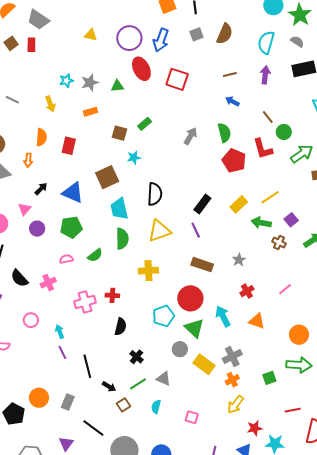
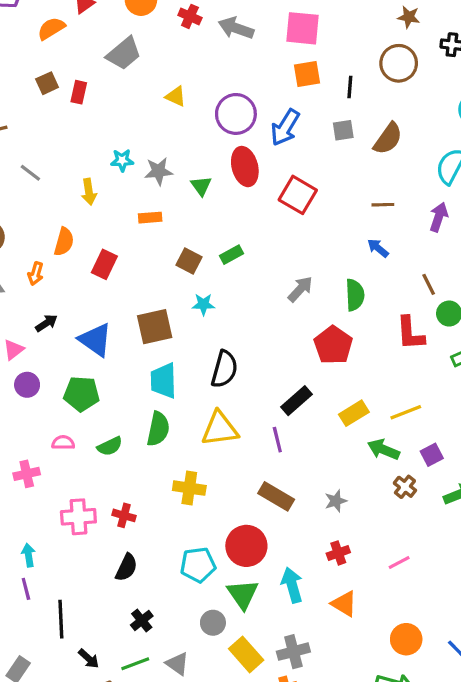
gray trapezoid: (38, 20) -> (124, 53), moved, turned -85
green triangle: (117, 86) -> (201, 186), turned 48
red pentagon: (234, 161) -> (333, 345), moved

